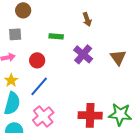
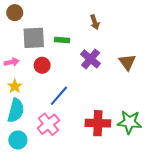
brown circle: (23, 10) -> (15, 13), moved
gray square: (15, 34) -> (34, 38), moved, size x1.6
blue line: (39, 86) -> (59, 96), moved

